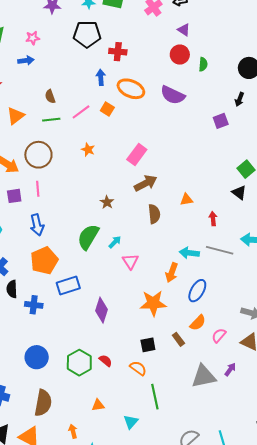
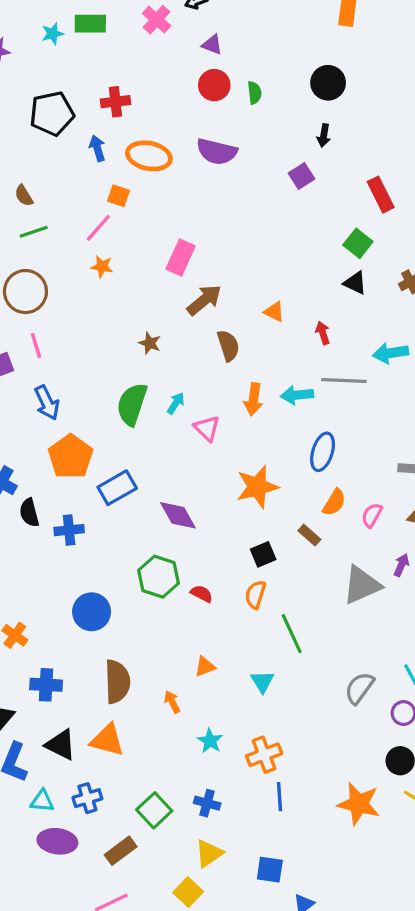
black pentagon: (87, 34) -> (52, 114), moved
pink line: (81, 112) -> (98, 228), moved
orange triangle: (186, 199) -> (274, 312), turned 48
orange arrow: (172, 273) -> (253, 399), moved
purple diamond: (101, 310) -> (178, 515), turned -35
green hexagon: (79, 363) -> (159, 577), moved
orange semicircle: (138, 368) -> (255, 595), turned -96
orange arrow: (73, 431) -> (172, 702), moved

